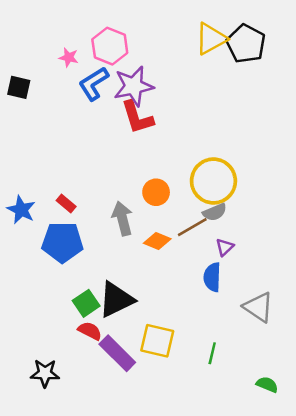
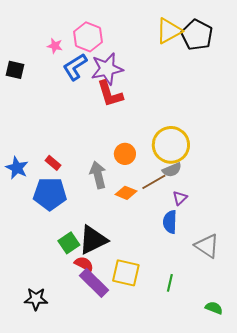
red semicircle: (90, 331) -> (84, 264), moved

